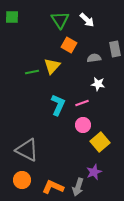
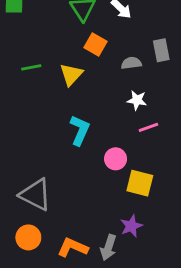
green line: (32, 72) -> (31, 67), moved
pink line: (82, 103) -> (148, 127), moved
yellow square: (100, 142) -> (140, 183), turned -36

